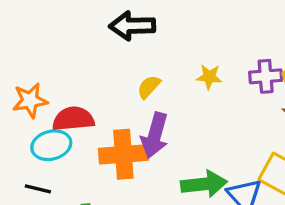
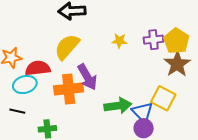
yellow semicircle: (149, 87) -> (67, 47), moved, size x1.8
purple arrow: (155, 135) -> (87, 77), turned -44

